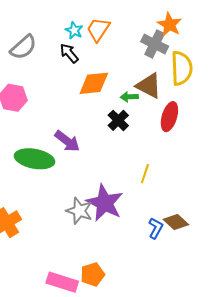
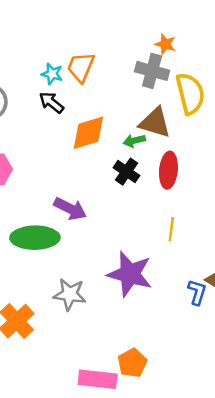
orange star: (169, 25) -> (165, 44), size x0.7
red ellipse: (169, 117) -> (168, 170), moved
gray star: (79, 211) -> (70, 294), moved

